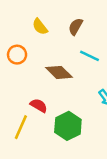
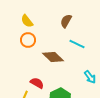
yellow semicircle: (40, 27) -> (27, 21), moved
orange circle: (17, 55) -> (28, 40), moved

